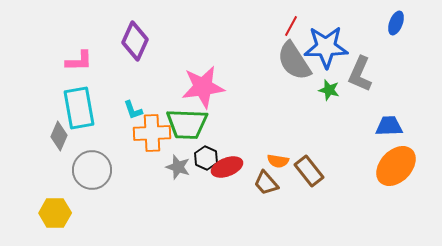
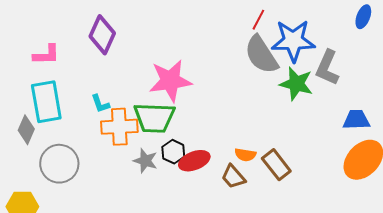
green star: (329, 90) -> (296, 84), size x1.6

